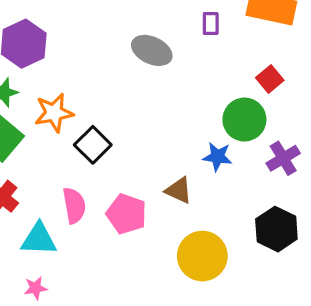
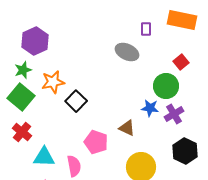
gray ellipse: (152, 50) -> (127, 52), moved
purple cross: (283, 158) -> (174, 114), moved
pink semicircle: (74, 205) -> (74, 166), moved

